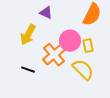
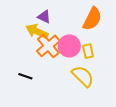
yellow arrow: (28, 35) -> (37, 31), moved, turned 85
orange cross: (54, 55) -> (48, 46), moved

